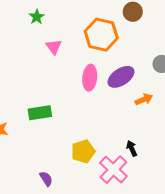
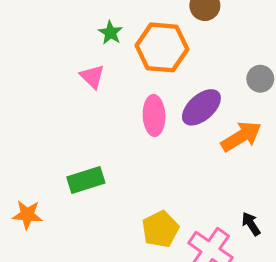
green star: (37, 17) -> (111, 33), moved
orange arrow: (144, 99) -> (241, 137), size x1.5
black arrow: (132, 148) -> (251, 224), moved

